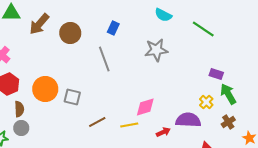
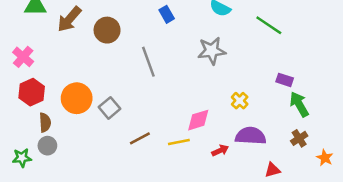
blue rectangle: (113, 28) -> (167, 14), moved, turned -56
gray square: (72, 97) -> (109, 108), turned 36
yellow cross: (206, 102) -> (240, 101), moved

